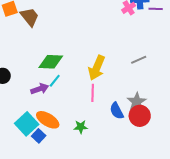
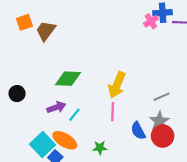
brown trapezoid: (30, 17) -> (46, 31), turned -105
gray line: (139, 60) -> (162, 97), moved
cyan line: (55, 81) -> (74, 115), moved

